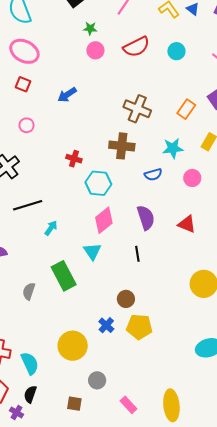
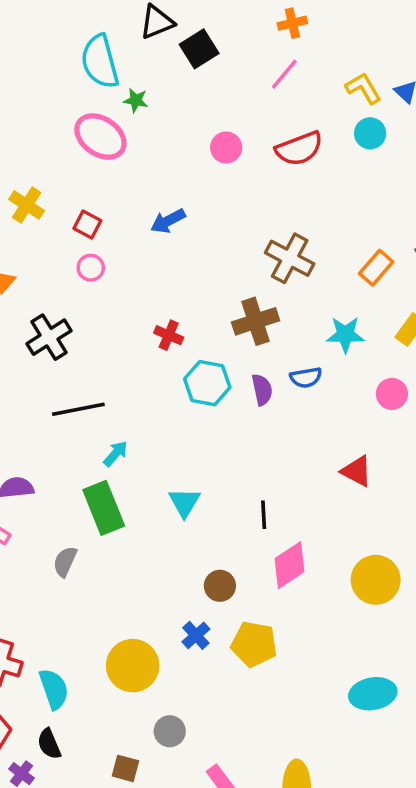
green star: (90, 28) -> (136, 100), moved
cyan circle: (176, 51) -> (370, 133), moved
red square: (23, 84) -> (87, 225), moved
brown cross: (122, 146) -> (256, 321), turned -30
pink circle: (192, 178) -> (392, 394), moved
purple semicircle: (146, 218) -> (262, 390), moved, size x0.7
pink diamond: (104, 220) -> (290, 565), moved
green rectangle: (64, 276) -> (104, 508), moved
brown circle: (126, 299) -> (220, 586), moved
black semicircle: (30, 394) -> (49, 744), turned -48

